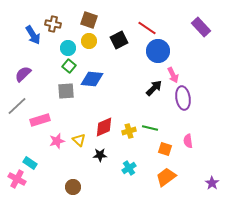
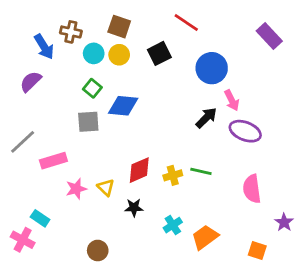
red line: (147, 28) -> (186, 23), moved
cyan circle: (68, 48) -> (94, 53), moved
purple semicircle: (23, 74) -> (31, 82), moved
purple ellipse: (183, 98) -> (245, 131), turned -60
pink semicircle: (188, 141) -> (252, 189), size x1.5
orange square: (165, 149) -> (257, 250), moved
orange trapezoid: (166, 177) -> (205, 237), moved
purple star: (212, 183) -> (284, 222), moved

